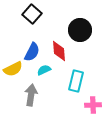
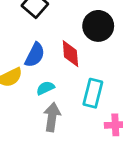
cyan semicircle: (44, 70) -> (45, 88), moved
gray arrow: (31, 95) -> (52, 117), moved

